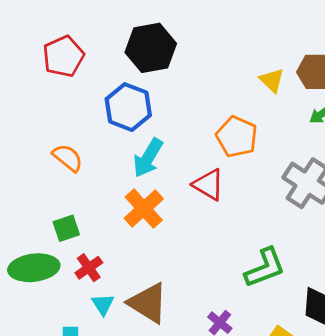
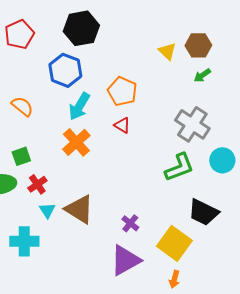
orange pentagon: (237, 137) -> (122, 91), moved
red triangle: (209, 185) -> (122, 125), size x0.7
green L-shape: (265, 268) -> (179, 167), moved

